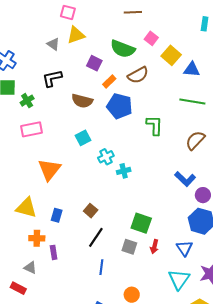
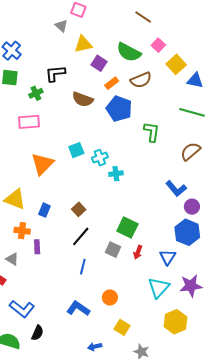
brown line: (133, 12) -> (143, 17), turned 30
yellow triangle: (76, 35) -> (83, 44), moved
gray triangle: (53, 44) -> (61, 26), moved
green cross: (27, 101) -> (36, 93), moved
cyan square: (83, 138) -> (76, 150), moved

